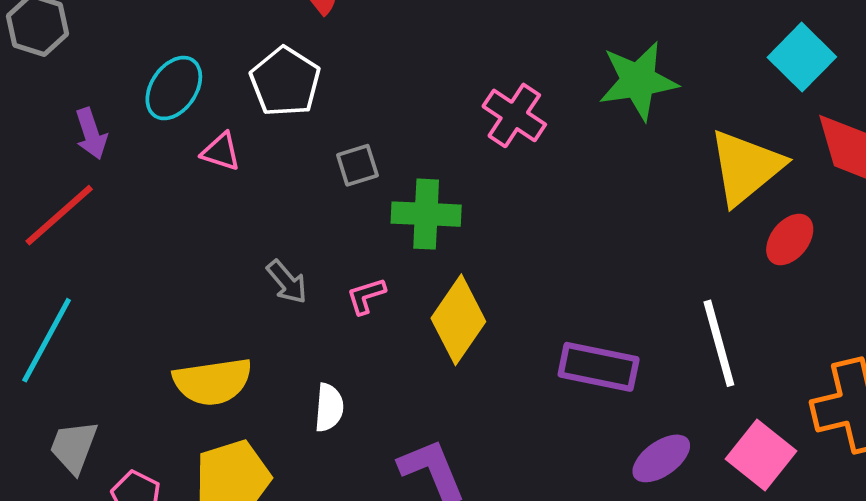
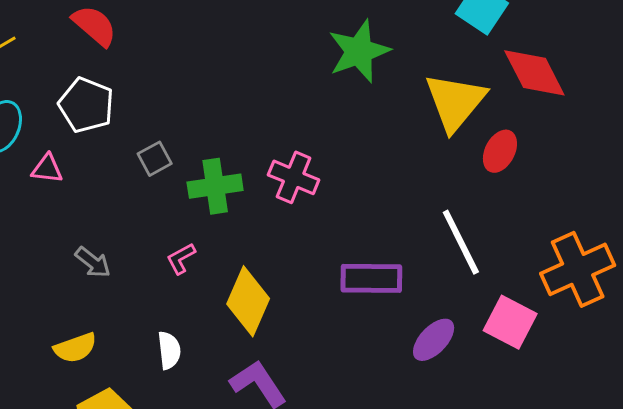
pink cross: (514, 115) -> (294, 177), moved
gray arrow: (287, 282) -> (93, 262), moved
yellow diamond: (458, 320) -> (248, 301), moved
yellow semicircle: (213, 382) -> (75, 348), size x0.7

